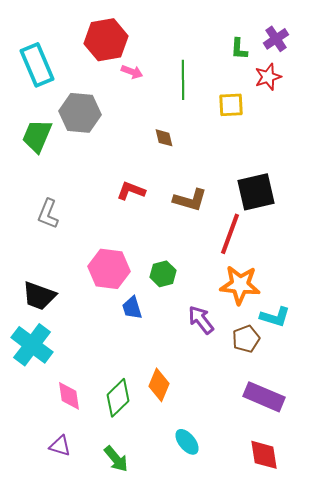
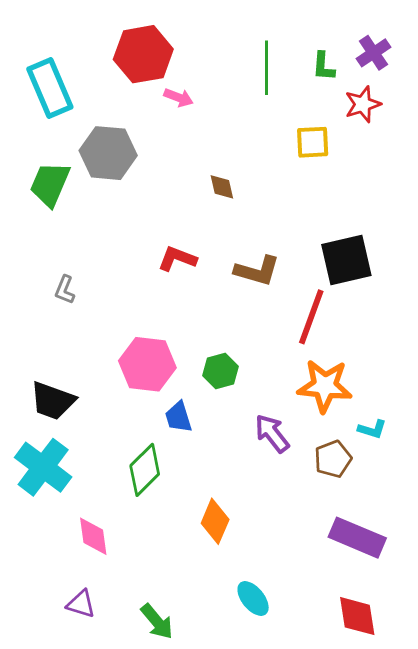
green line: (183, 80) -> (267, 68), moved
gray L-shape: (48, 214) -> (65, 290), size x0.7
cyan L-shape: (275, 317) -> (372, 429), size x0.7
green diamond: (118, 398) -> (145, 470), moved

